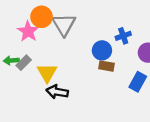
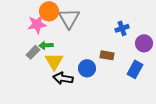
pink star: (28, 31) -> (37, 24), turned 30
blue circle: (102, 50) -> (87, 68), moved
green arrow: (11, 60) -> (46, 45), moved

